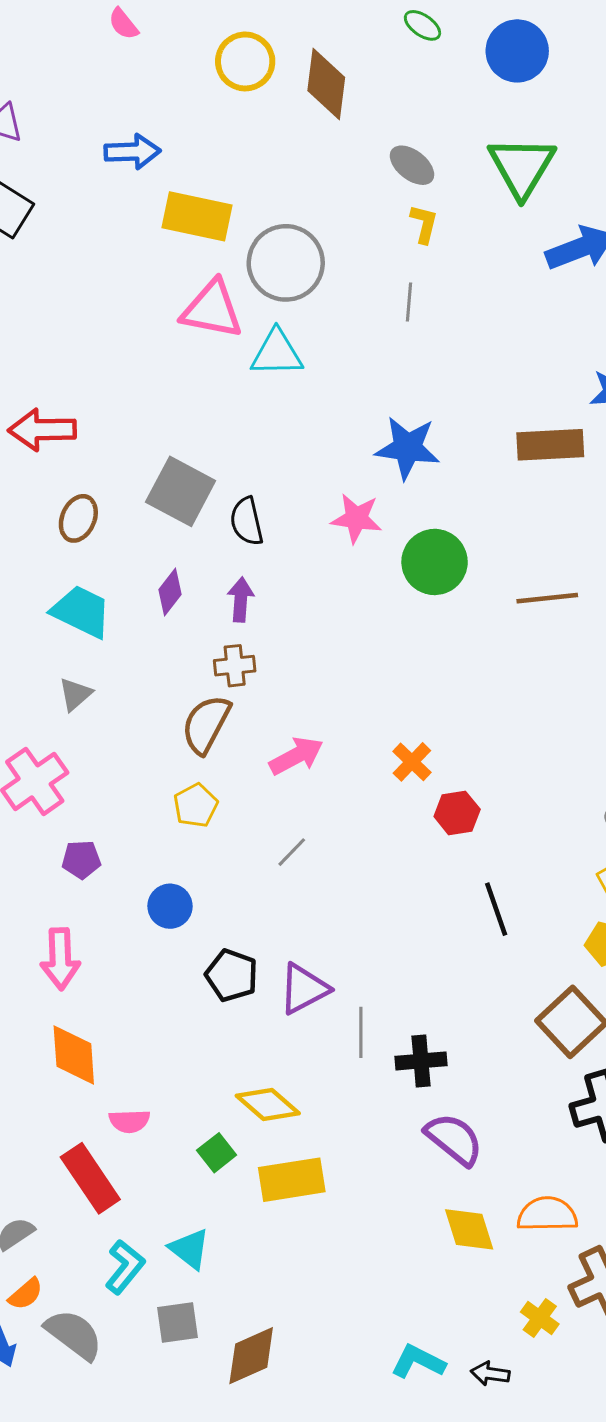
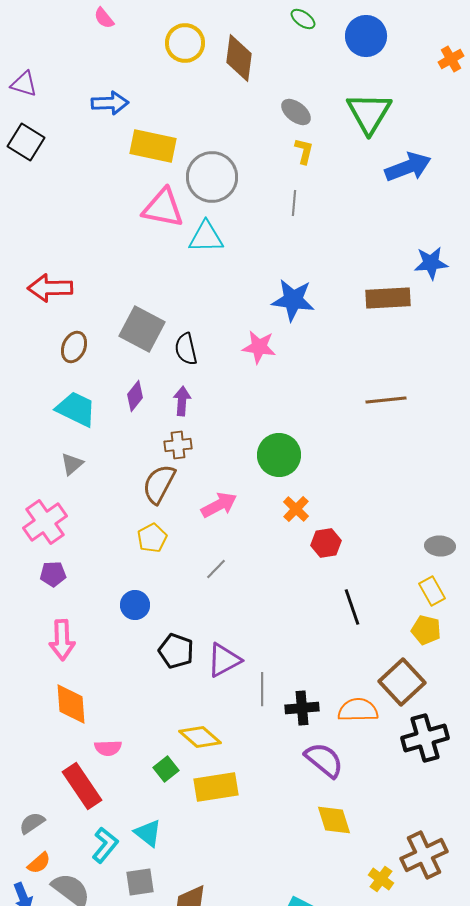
green circle: (435, 562) -> (279, 455), moved
purple pentagon: (81, 860) -> (53, 574), moved
orange semicircle: (547, 1214) -> (358, 710), moved

